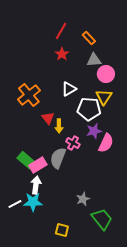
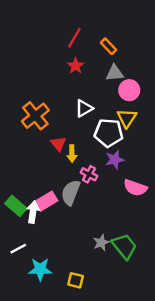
pink semicircle: (106, 143) -> (135, 188), moved, turned 84
green rectangle: (26, 160) -> (16, 206), moved
white arrow: (36, 185) -> (33, 212), moved
cyan star: (33, 202) -> (40, 269), moved
green trapezoid: (102, 219) -> (124, 246), moved

